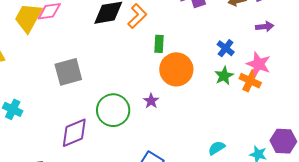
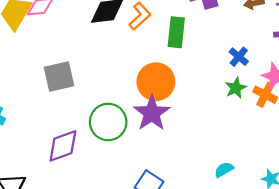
green rectangle: (159, 44) -> (176, 32), moved, size x1.5
orange circle: (176, 69) -> (156, 82), moved
purple star: (151, 101) -> (152, 113), size x2.0

